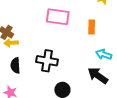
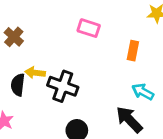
pink rectangle: (58, 17) -> (89, 28), size x0.7
yellow arrow: (11, 43) -> (35, 73), moved

